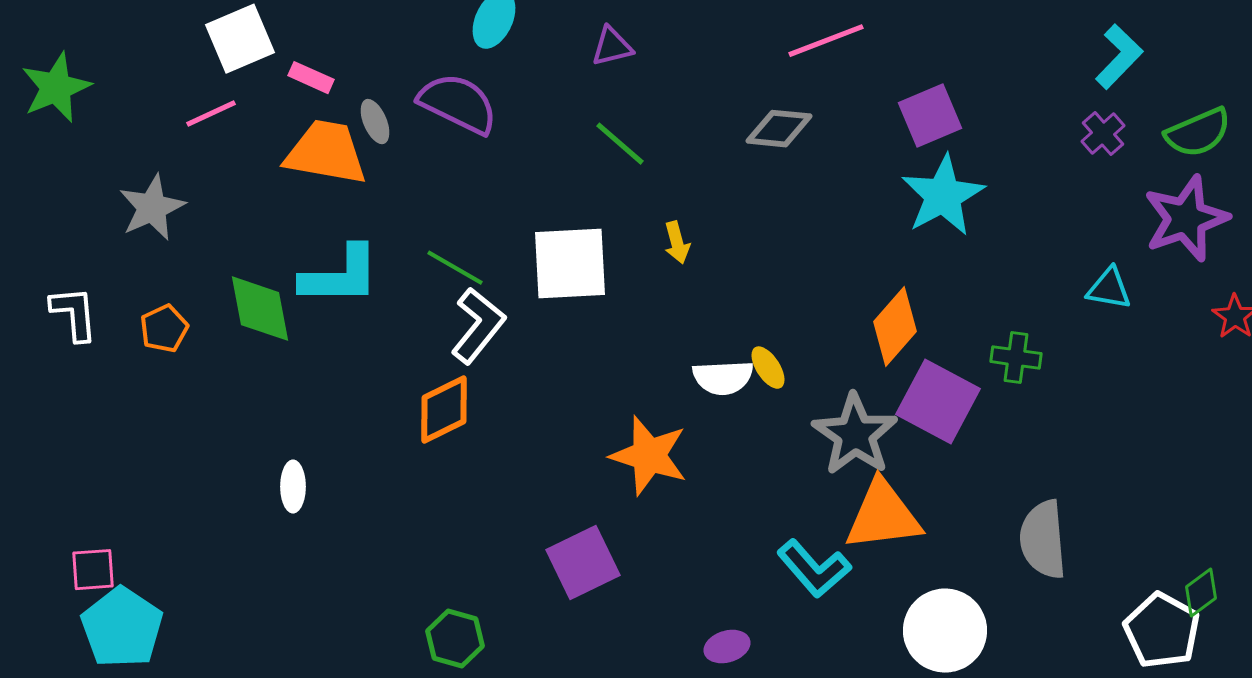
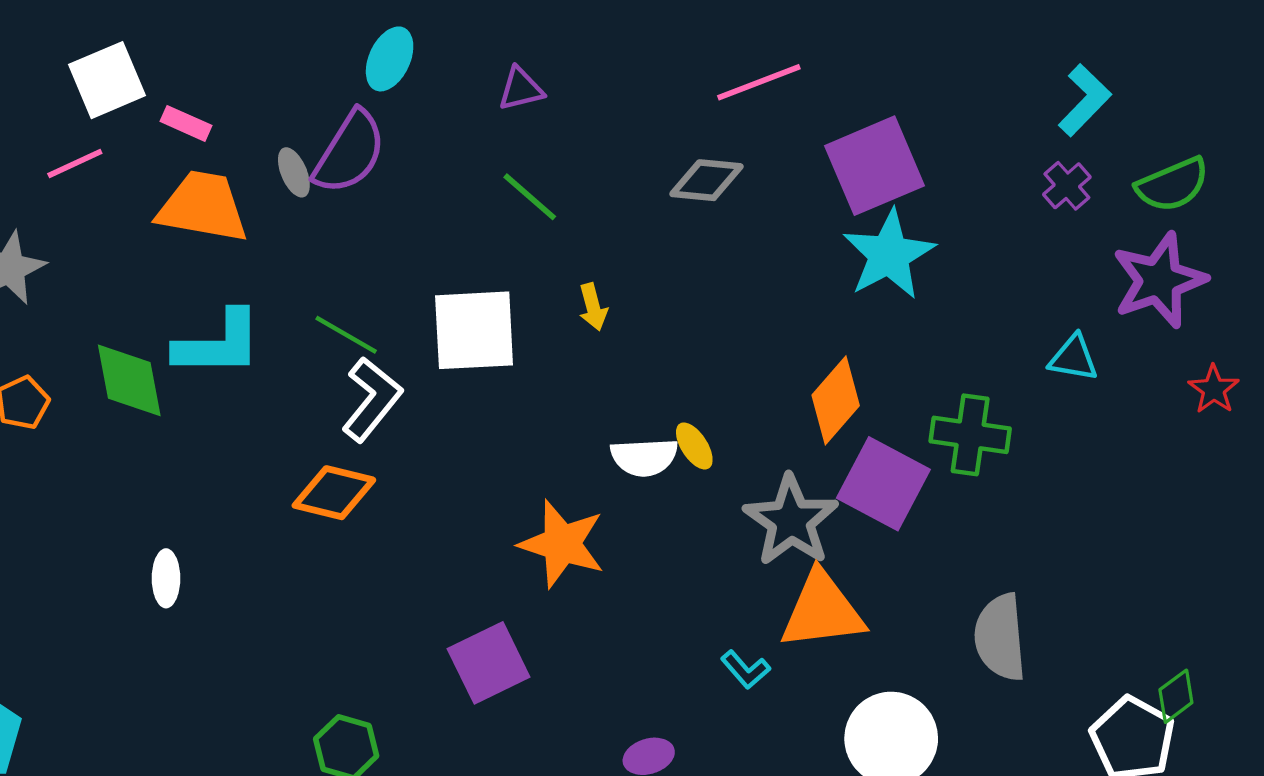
purple semicircle: (458, 104) -> (350, 152), turned 96
purple square: (930, 116) -> (874, 166), size x1.4
gray ellipse: (375, 122) -> (294, 172), moved
green cross: (1016, 358) -> (970, 435), size x1.4
orange diamond: (444, 410) -> (334, 493), turned 40
cyan L-shape: (814, 569) -> (745, 670), size x0.6

